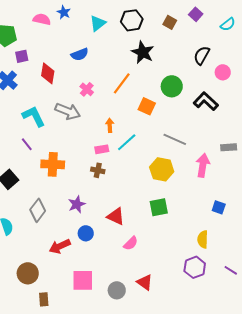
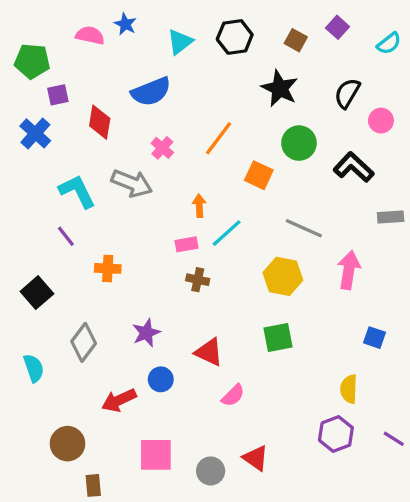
black star: (143, 52) -> (280, 88), moved
blue semicircle: (80, 54) -> (151, 92), size x1.4
gray rectangle: (229, 147) -> (391, 217), moved
orange cross: (53, 164) -> (108, 268), size x0.7
brown cross: (98, 170) -> (198, 280), moved

